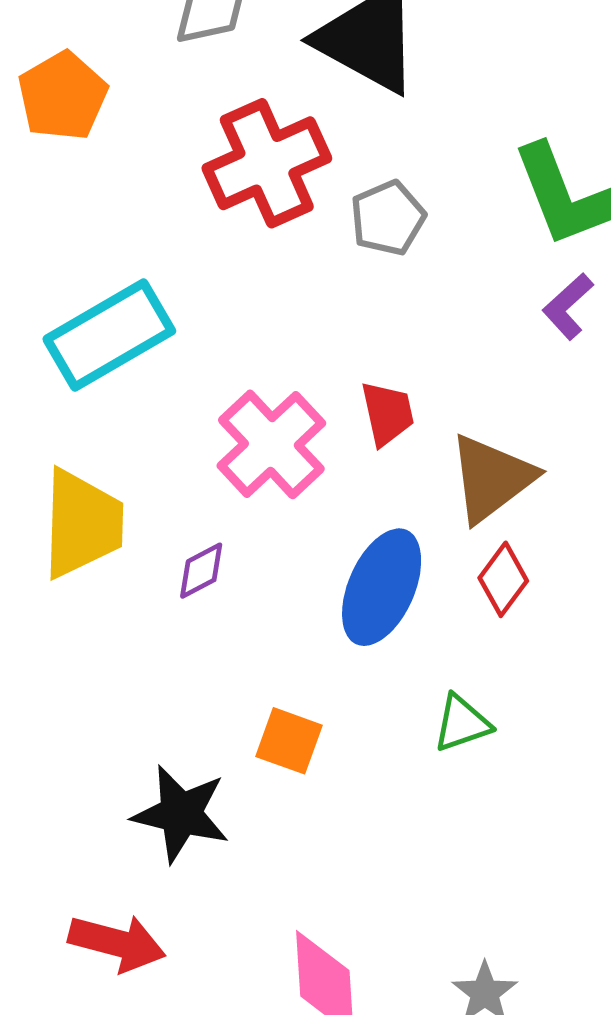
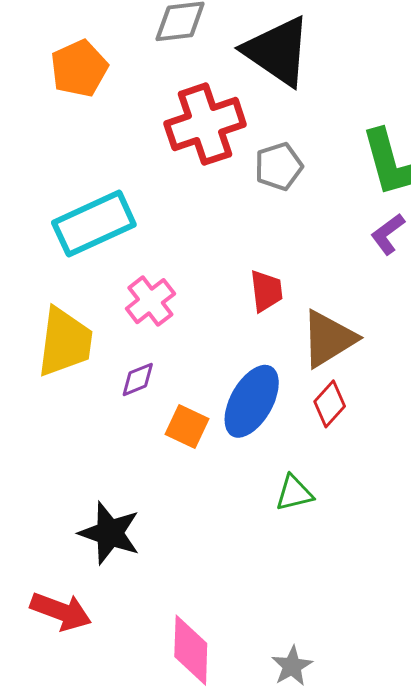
pink cross: (271, 444) -> (150, 301), moved, size x0.7
orange square: (289, 741) -> (187, 426), moved

